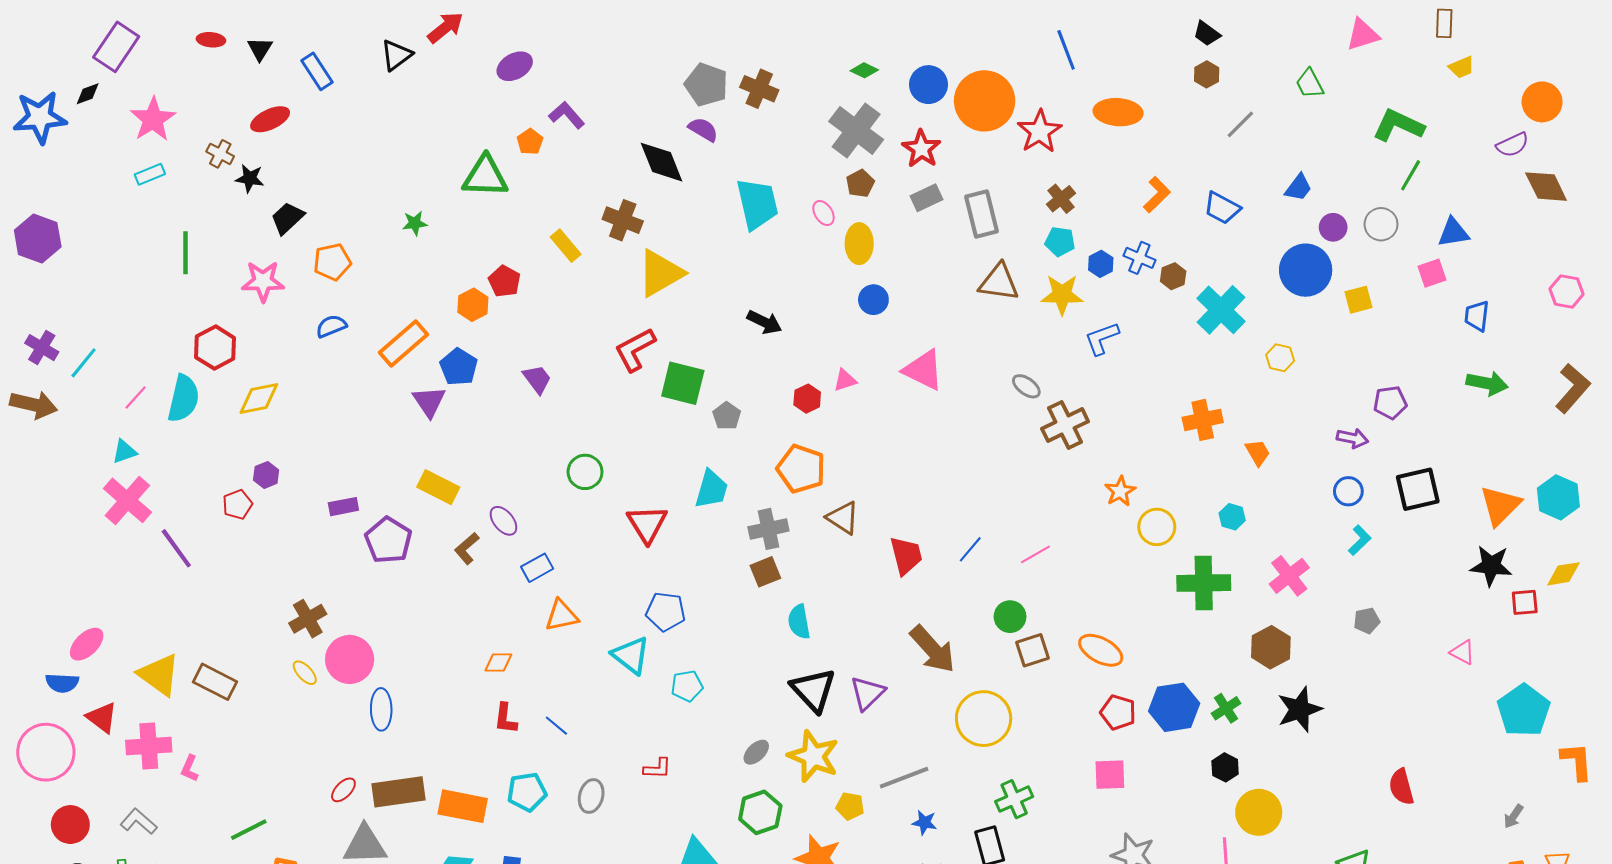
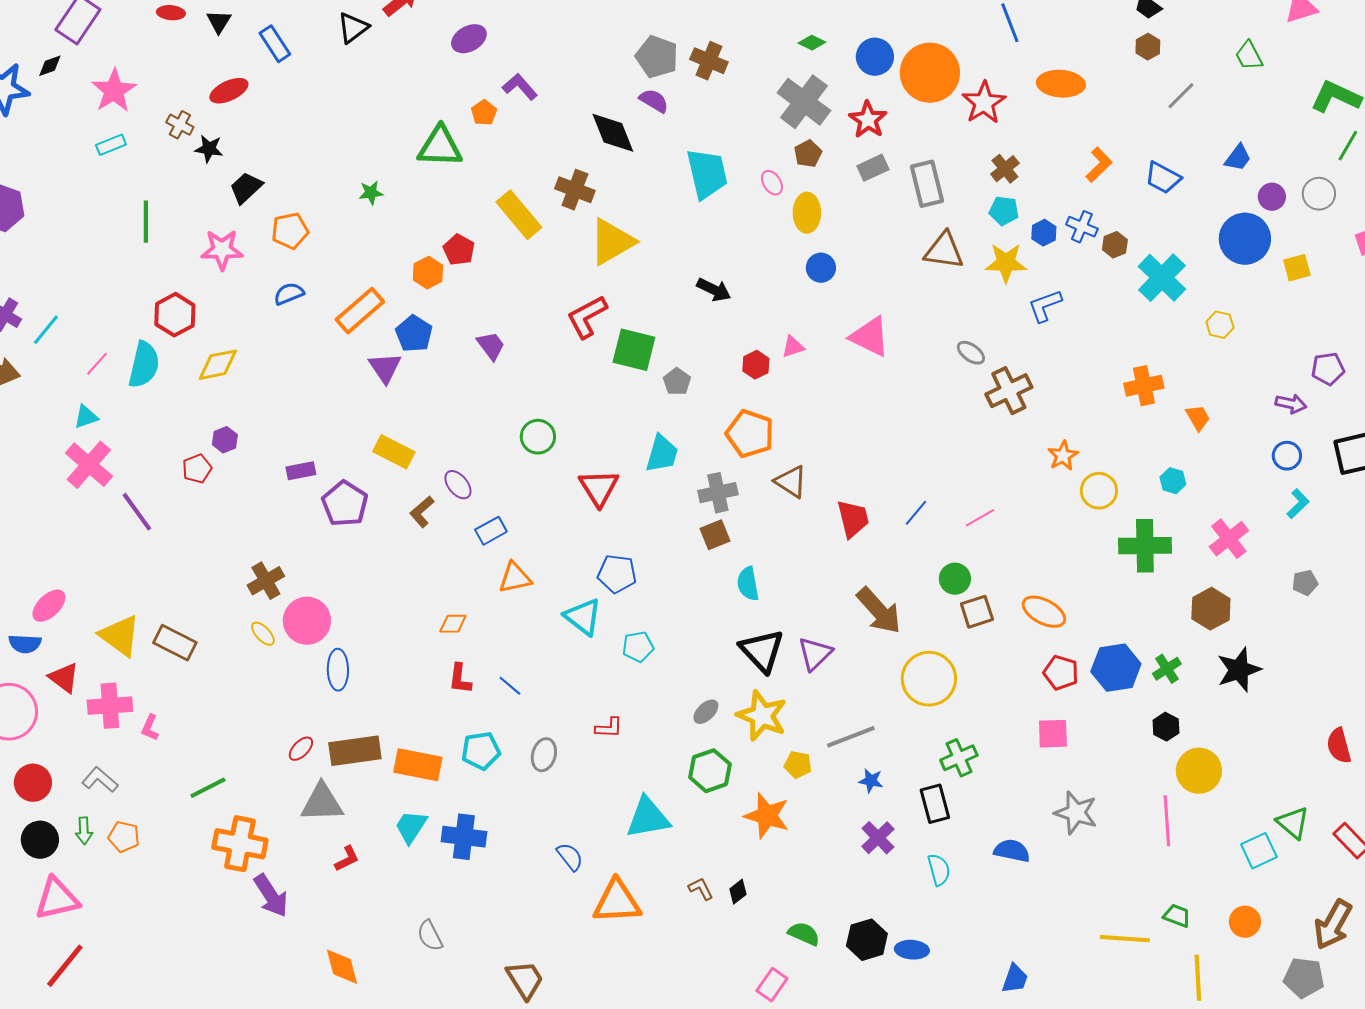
yellow rectangle: (566, 246) -> (519, 215), size x1.5

